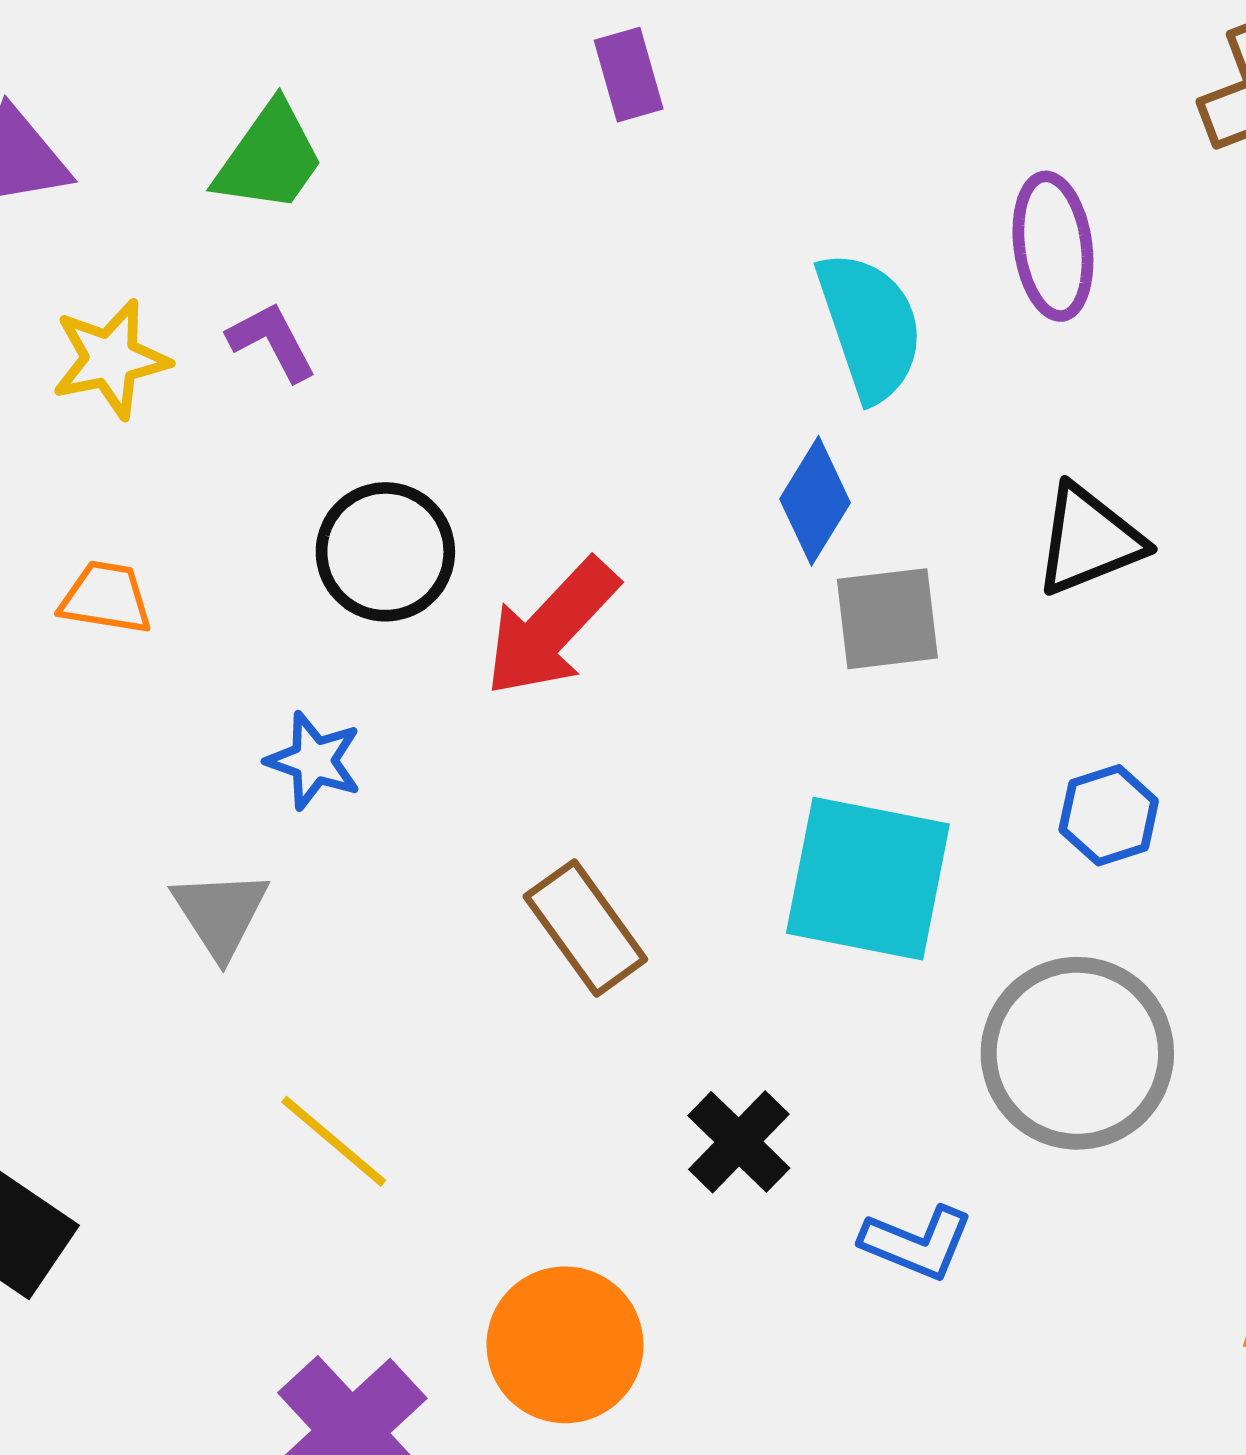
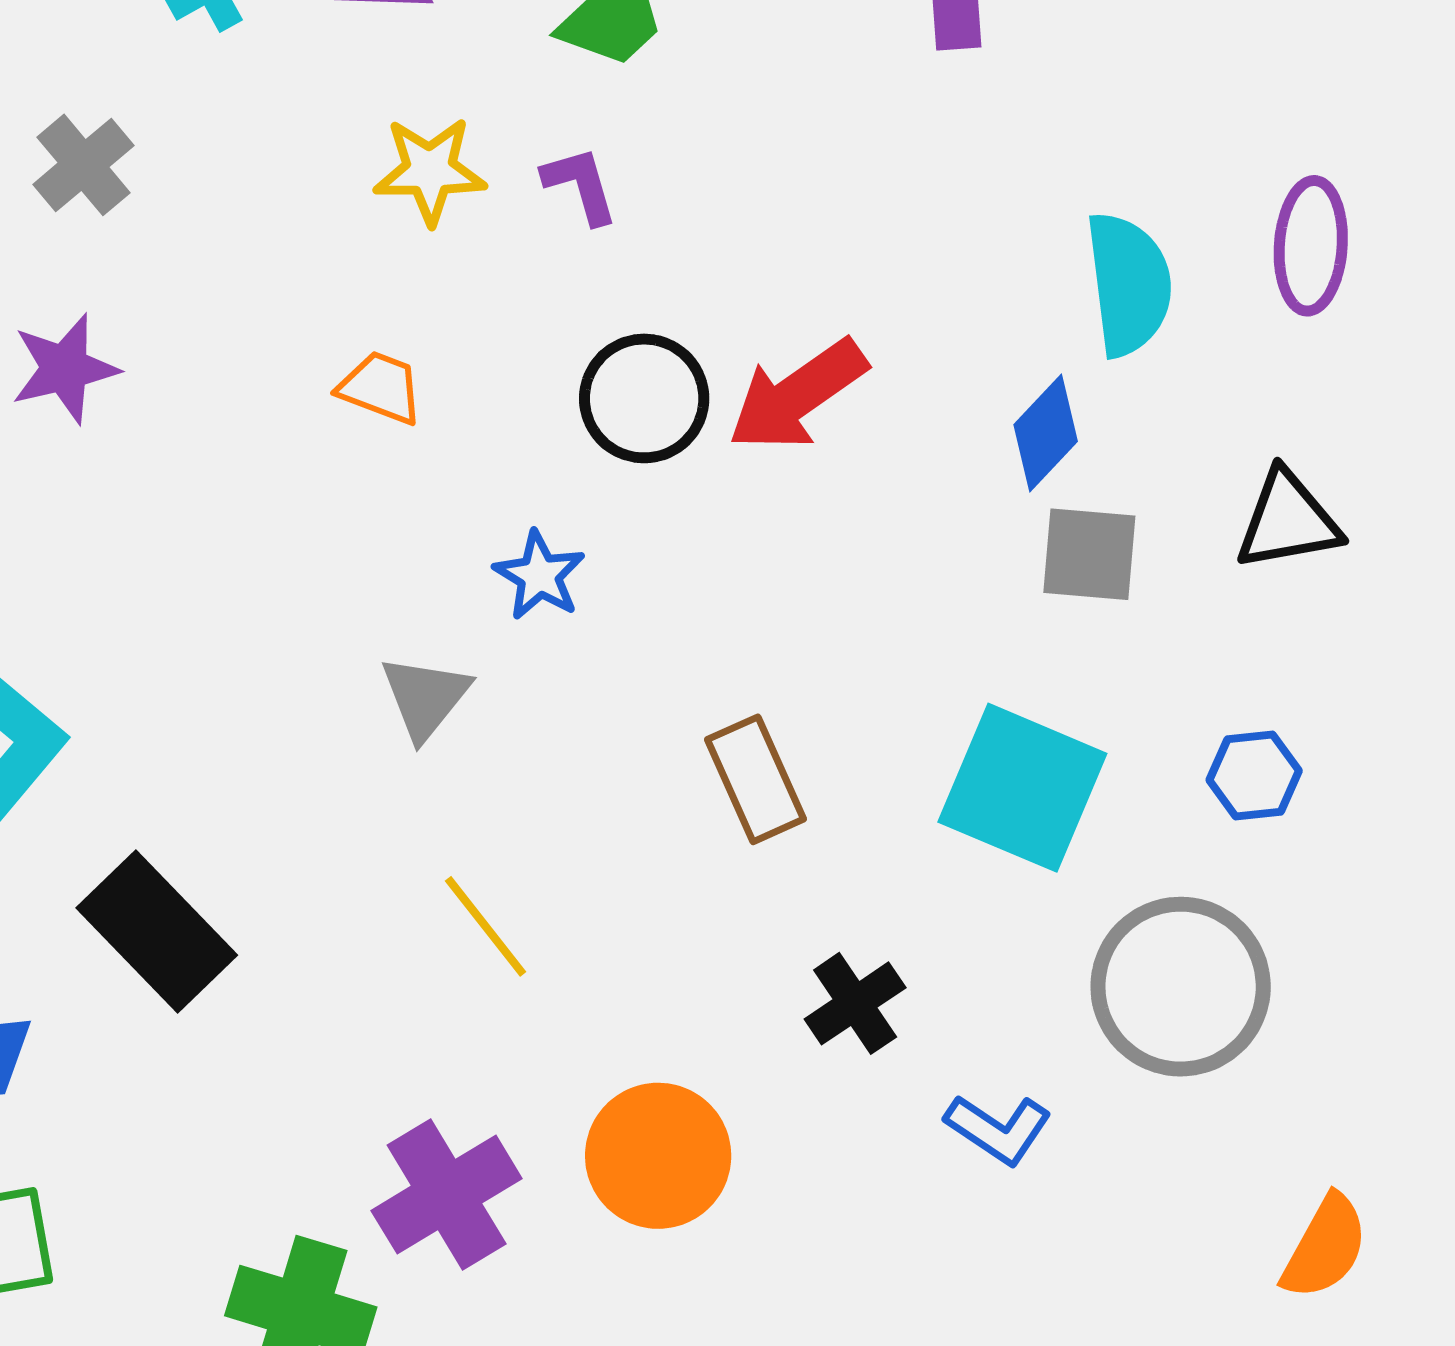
red arrow: (551, 628) -> (797, 395), moved

